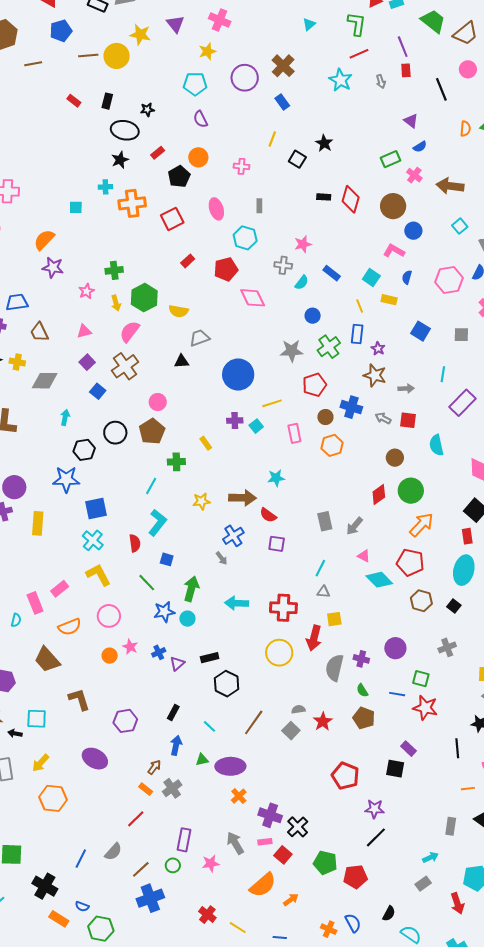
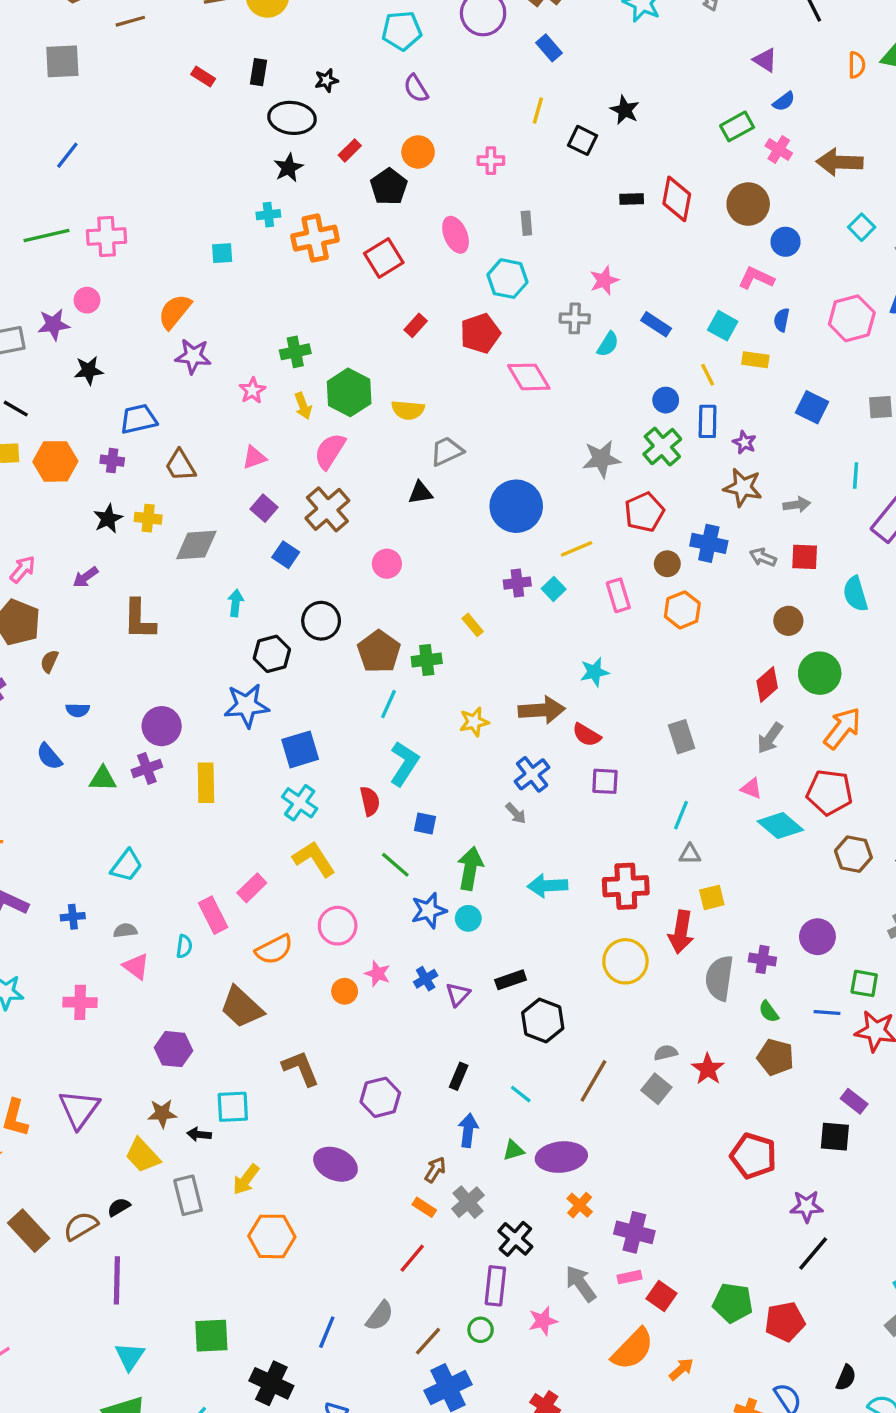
blue circle: (313, 316) -> (666, 400), moved
brown pentagon: (152, 431) -> (379, 652), moved
gray arrow: (354, 526) -> (770, 738), moved
black cross: (298, 827) -> (515, 1239), moved

